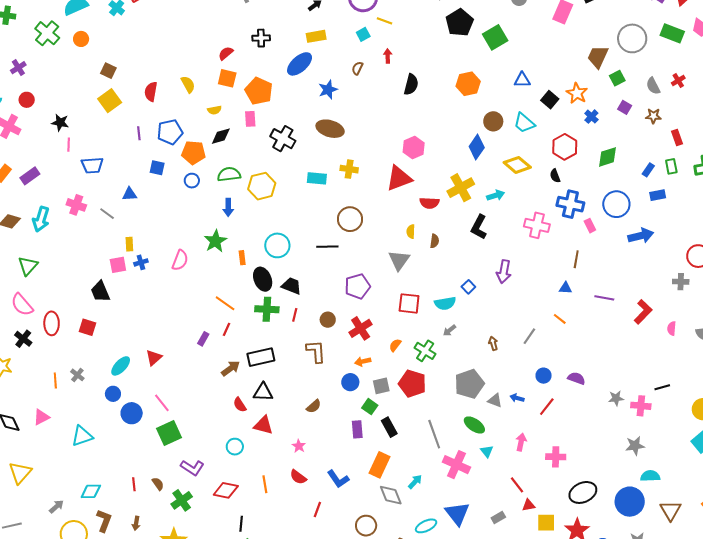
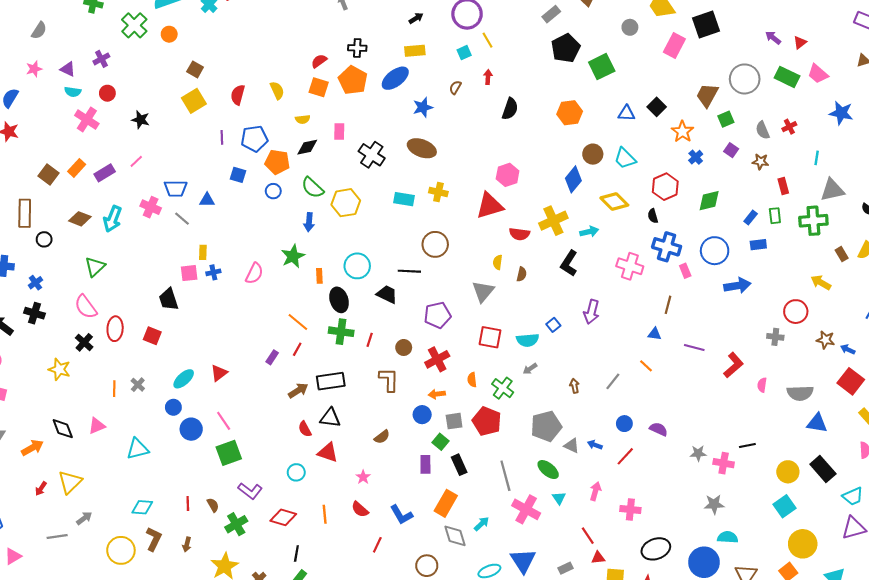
yellow line: (385, 21) -> (488, 40), turned 35
orange pentagon: (259, 91) -> (353, 80), moved
black square: (550, 100) -> (657, 107), moved
pink line: (69, 145) -> (136, 161), moved, turned 40
blue trapezoid: (92, 165) -> (176, 189), moved
green semicircle: (229, 174) -> (313, 188), turned -135
black trapezoid: (291, 286) -> (387, 294), moved
orange semicircle: (395, 345) -> (472, 380), turned -48
gray arrow: (56, 507) -> (84, 518), moved

